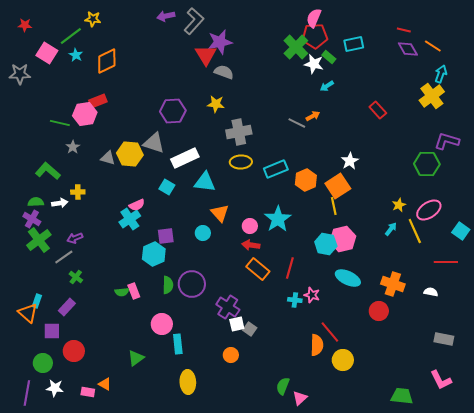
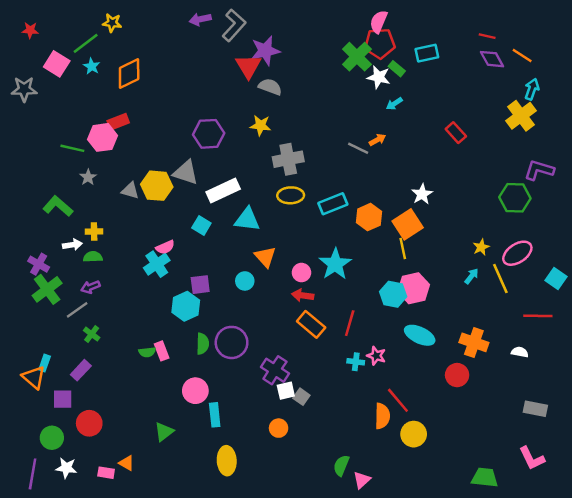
green semicircle: (36, 202) -> (93, 257), moved

